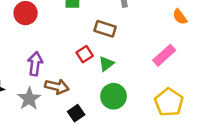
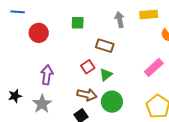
brown arrow: (57, 87) -> (87, 95), moved

